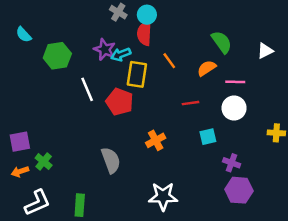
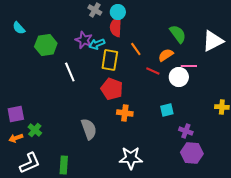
white triangle: (265, 51) -> (213, 41), size x1.6
red pentagon: (120, 102) -> (112, 89), moved
red line: (190, 103) -> (153, 71), moved, turned 32
white circle: (234, 108) -> (179, 77), moved
orange cross: (156, 140) -> (125, 113), turned 35

